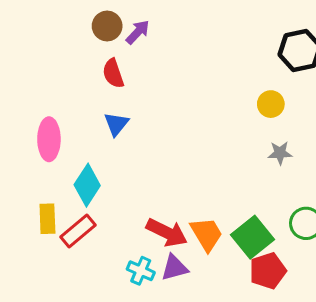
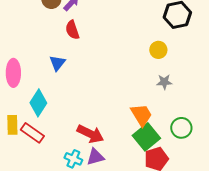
red semicircle: (113, 73) -> (72, 30), moved
red rectangle: (78, 231) -> (32, 133), turned 75
orange trapezoid: (207, 234) -> (141, 115), moved

